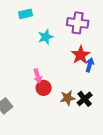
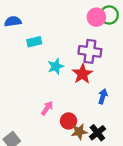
red star: (81, 55) -> (82, 74), moved
pink arrow: (38, 76) -> (47, 108), turned -128
red circle: (44, 88) -> (69, 121), moved

